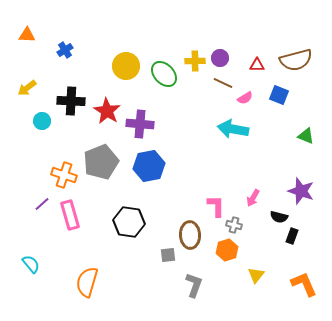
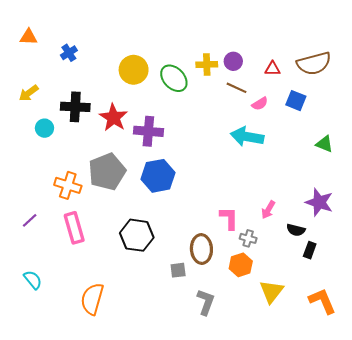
purple line: (42, 204) -> (30, 220), moved
yellow triangle: (256, 275) -> (271, 291), size x1.4

